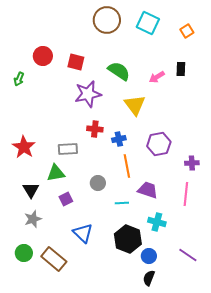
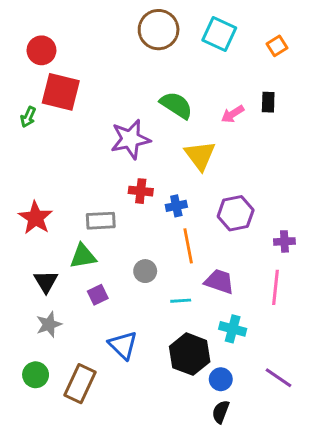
red circle: (43, 56) -> (41, 50), moved
red square: (76, 62) -> (61, 92), moved, size x1.5
brown rectangle: (54, 259) -> (80, 384), turned 75

